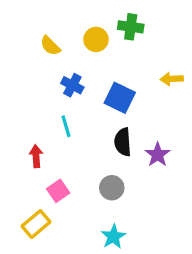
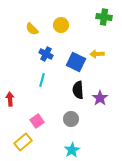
green cross: (131, 27) -> (104, 17), moved
yellow arrow: (172, 79) -> (97, 54), moved
cyan line: (66, 126) -> (42, 80), turned 32
red arrow: (36, 156) -> (10, 99), moved

